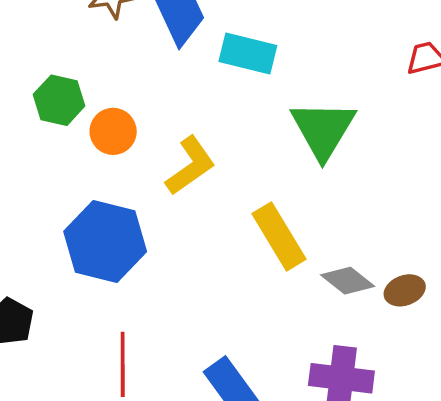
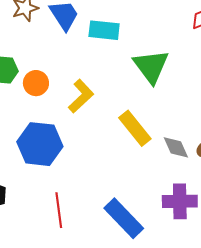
gray diamond: (348, 281) -> (176, 147), turned 36

